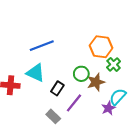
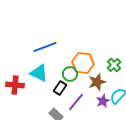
orange hexagon: (101, 47) -> (83, 63), moved
green circle: (81, 74) -> (70, 74), moved
purple star: (108, 108) -> (103, 101), moved

